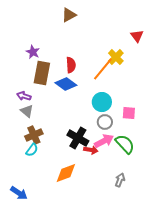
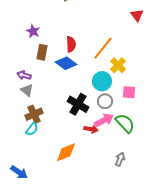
yellow cross: (116, 57) -> (118, 65), moved
brown rectangle: (42, 73) -> (42, 52), size x0.7
black cross: (78, 138) -> (78, 104), moved

